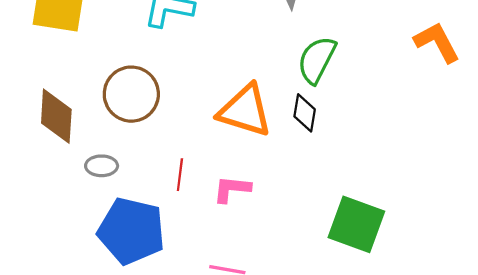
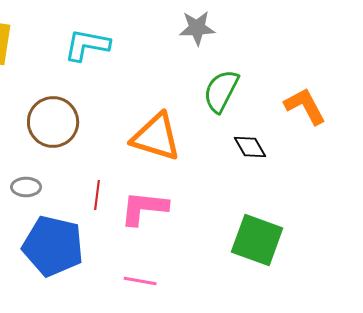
orange L-shape: (437, 42) -> (305, 106), moved
black diamond: (305, 113) -> (250, 147), moved, turned -40
pink L-shape: (232, 189) -> (144, 208), size x1.4

